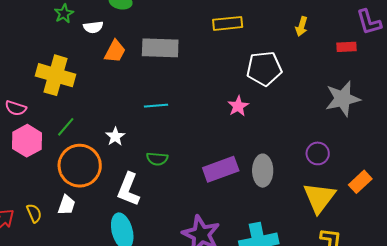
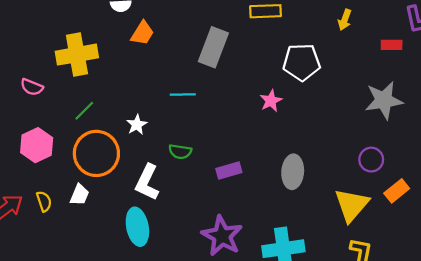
gray rectangle: (160, 48) -> (213, 47), moved, turned -75
yellow cross: (56, 75) -> (77, 55), turned -30
pink hexagon: (27, 141) -> (37, 145), moved
purple circle: (318, 153) -> (371, 160), moved
purple rectangle: (221, 169) -> (229, 171), moved, size x0.7

